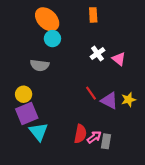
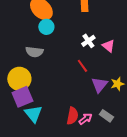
red line: (91, 93) -> (82, 66), moved
yellow circle: (24, 94) -> (19, 79), size x1.5
purple triangle: (109, 101) -> (99, 85), turned 42
gray rectangle: (106, 141) -> (106, 116), moved, turned -64

